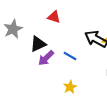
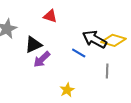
blue line: (70, 56) -> (79, 53), moved

